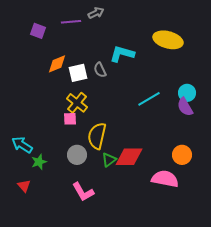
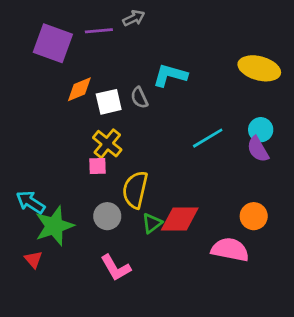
purple square: (38, 31) -> (53, 43), size x1.8
yellow ellipse: (168, 40) -> (259, 68), moved
green star: (39, 162) -> (54, 226), size x1.8

